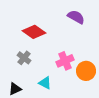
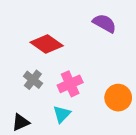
pink cross: (65, 61) -> (70, 84), moved
cyan triangle: (45, 83) -> (62, 114), turned 48

